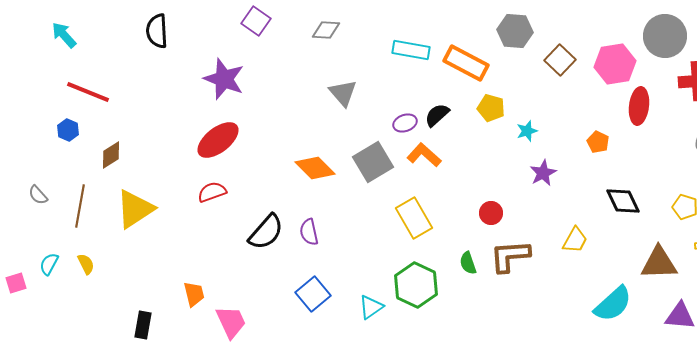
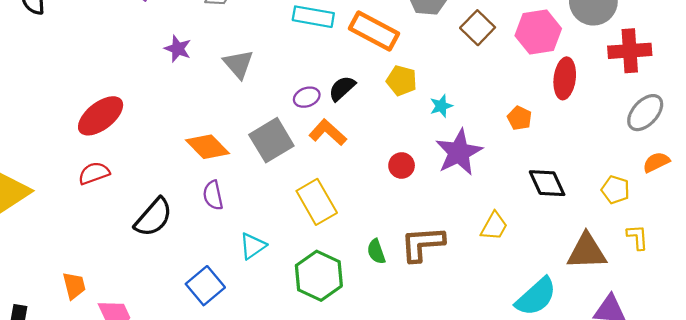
purple star: (224, 79) -> (178, 49), moved, size x0.6
purple star: (543, 173) -> (459, 152), size x1.6
red circle: (491, 213) -> (402, 165), moved
purple semicircle: (309, 232) -> (213, 195), moved
cyan triangle: (371, 307) -> (253, 246), moved

